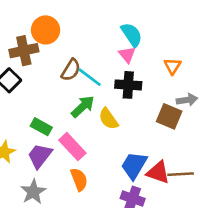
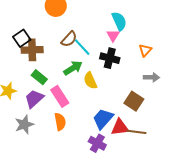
brown cross: (24, 51) -> (32, 50), moved
brown square: (169, 116) -> (134, 101), moved
red triangle: (158, 172) -> (120, 127), turned -36

